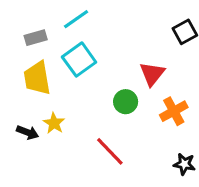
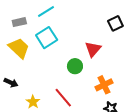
yellow trapezoid: (37, 78) -> (19, 48), turned 140
orange cross: (174, 111) -> (104, 85), moved
yellow star: (54, 123) -> (33, 102), moved

